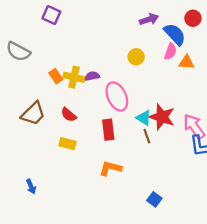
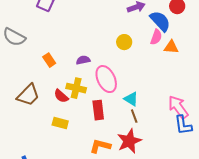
yellow cross: (74, 77) -> (76, 88), moved
red star: (162, 117) -> (129, 141), moved, turned 30

